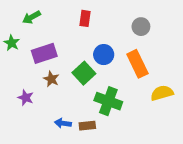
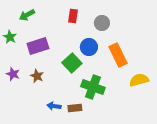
gray circle: (141, 27) -> (102, 23), moved
brown star: (51, 79) -> (37, 76), moved
purple star: (26, 98) -> (13, 74), moved

